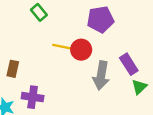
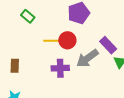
gray arrow: (101, 75) -> (87, 58), turned 55
purple cross: (33, 97) -> (60, 68), moved

